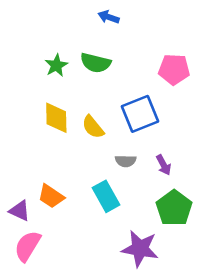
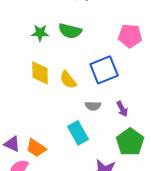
green star: (56, 65) -> (40, 33), turned 30
orange trapezoid: (51, 196) -> (36, 148), moved

